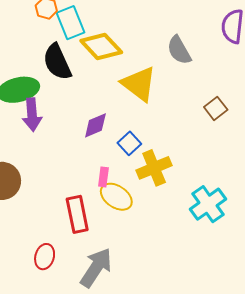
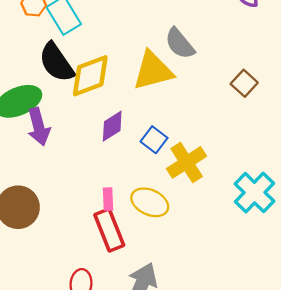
yellow diamond: (101, 47) -> (90, 76), moved, turned -57
gray semicircle: (179, 50) -> (180, 44), moved
yellow triangle: (139, 84) -> (153, 71), turned -42
pink rectangle: (103, 177) -> (108, 199), moved

